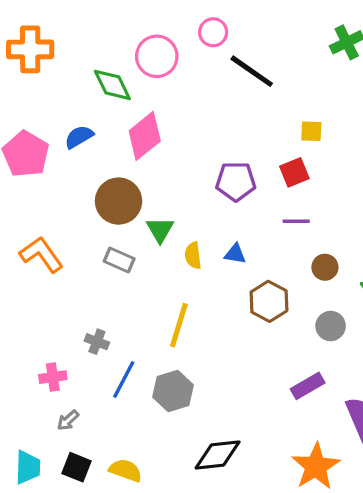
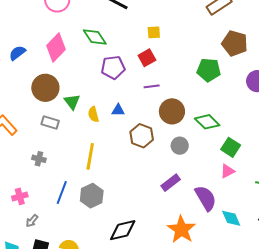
green diamond: (112, 85) -> (95, 37), moved
brown circle: (325, 267) -> (172, 111), size x1.6
gray cross: (97, 342) -> (39, 159), moved

